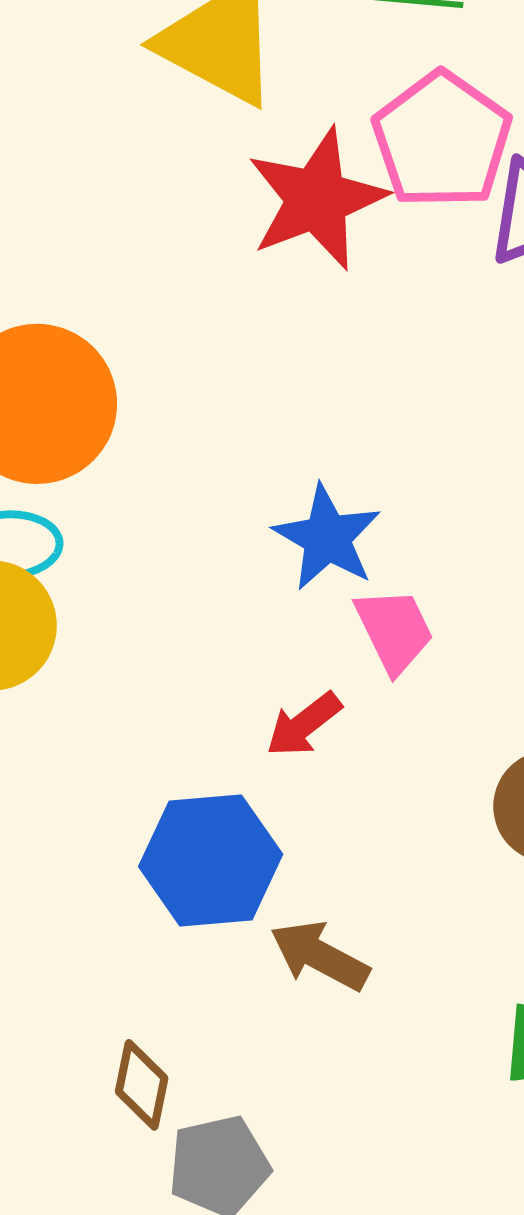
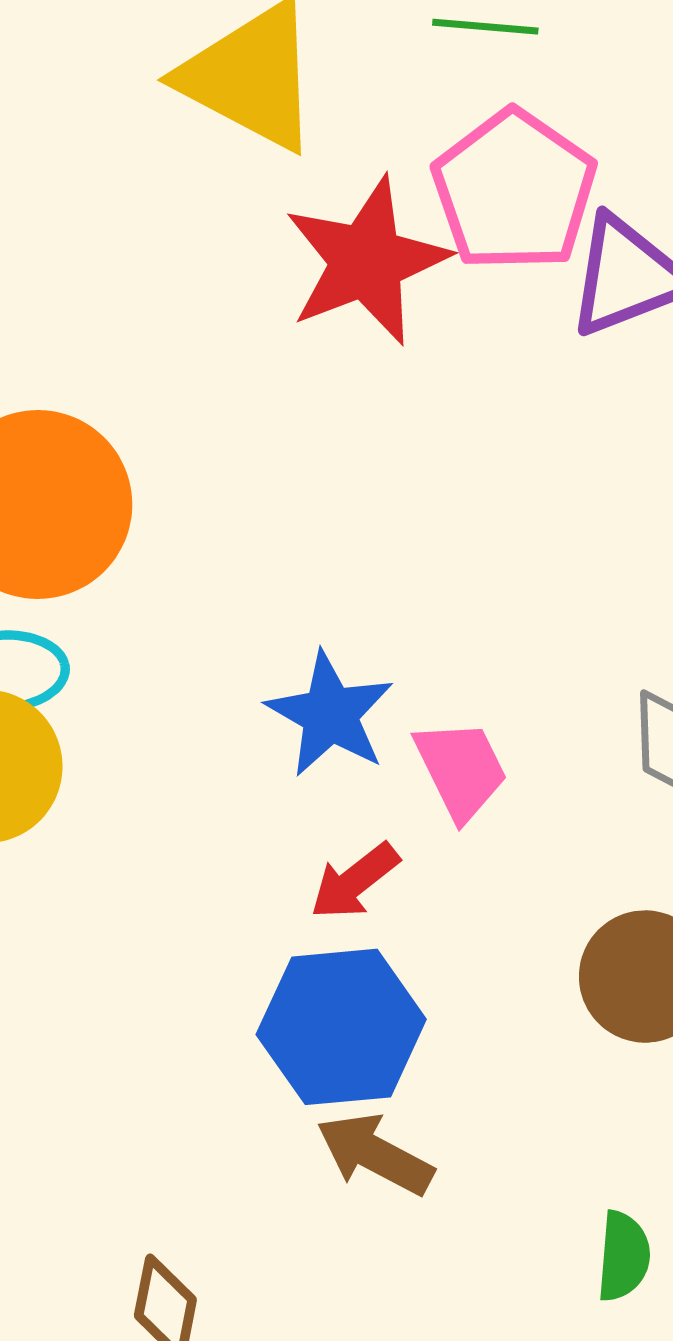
blue star: (327, 538) -> (330, 714), moved
blue hexagon: (211, 860) -> (341, 1027), moved

